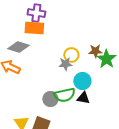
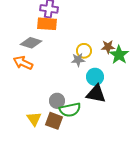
green semicircle: (64, 95) -> (70, 110), moved
black triangle: (83, 98) -> (96, 94), size x1.5
gray circle: (50, 99) -> (57, 101), moved

